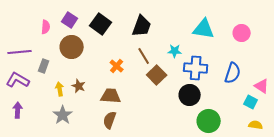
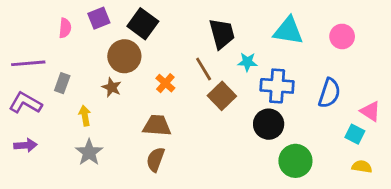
purple square: (70, 20) -> (99, 18), turned 35
black trapezoid: (142, 26) -> (222, 34), moved, turned -35
brown circle: (72, 47) -> (124, 56), moved
brown star: (79, 86) -> (112, 87), moved
purple arrow: (18, 110) -> (25, 145), turned 84

